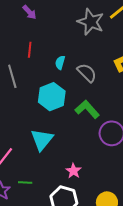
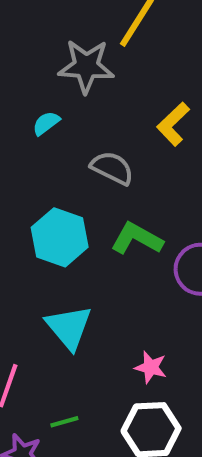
cyan semicircle: (60, 63) -> (46, 123), moved, turned 56

